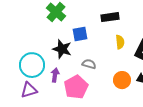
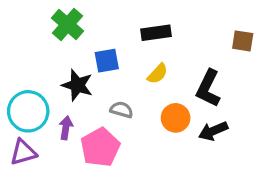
yellow semicircle: (120, 42) -> (158, 74), moved, turned 48
orange circle: (122, 80) -> (176, 118), moved

